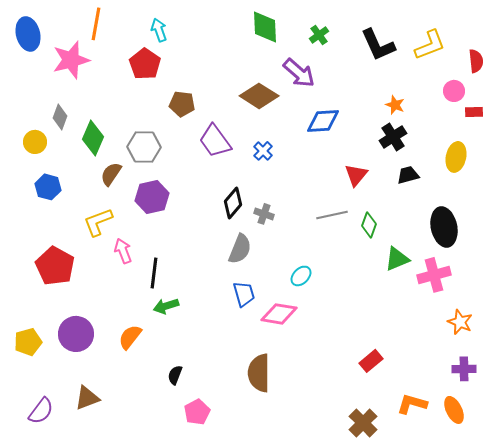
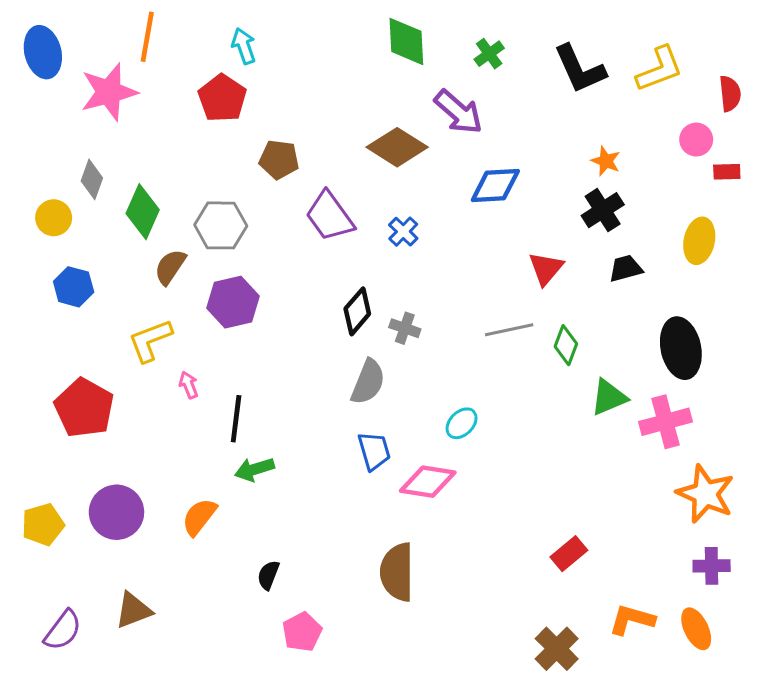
pink arrow: (123, 251) -> (189, 385), size x0.7
orange star: (460, 322) -> (705, 494), size x1.5

